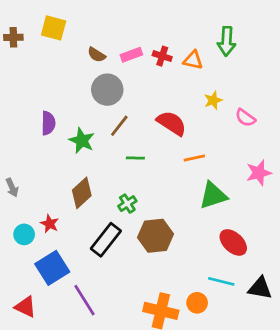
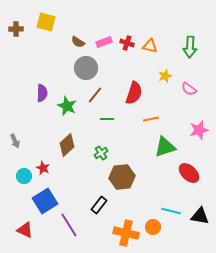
green arrow: (227, 41) -> (190, 47), moved
red semicircle: (172, 123) -> (134, 93), turned 75
black rectangle: (106, 240) -> (99, 205), moved, size x0.7
red ellipse: (233, 242) -> (189, 173), moved

